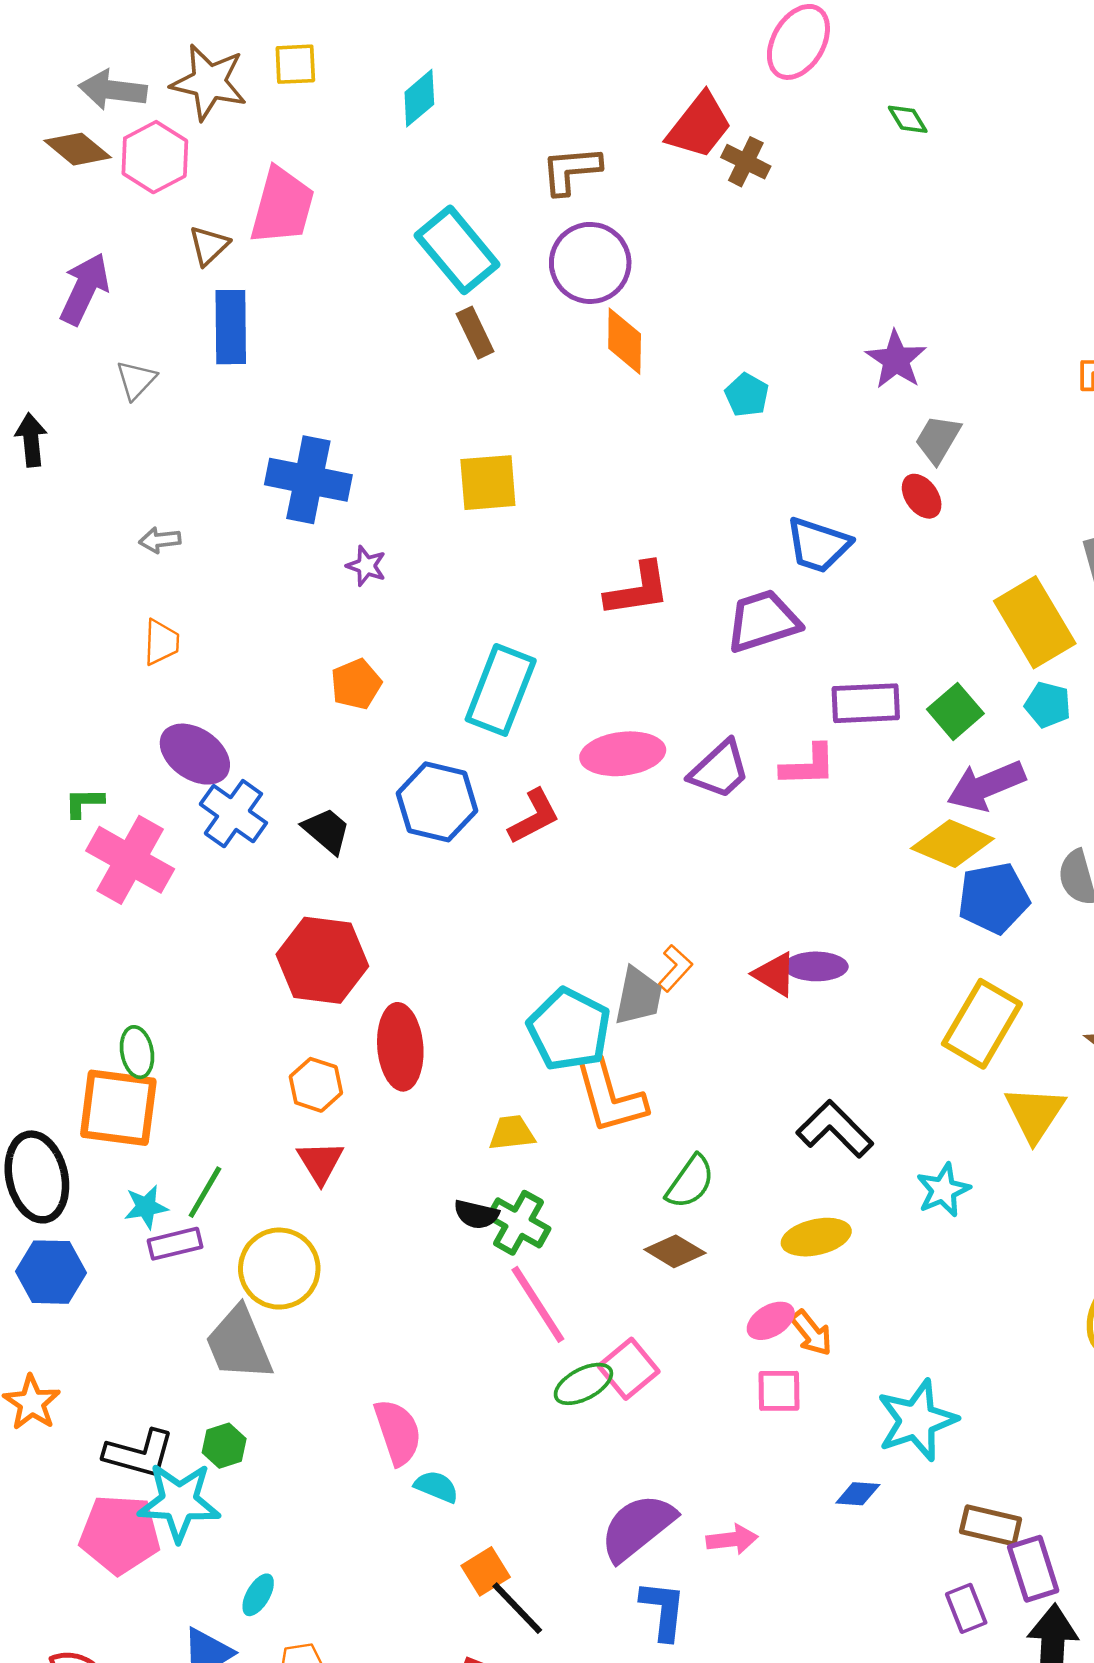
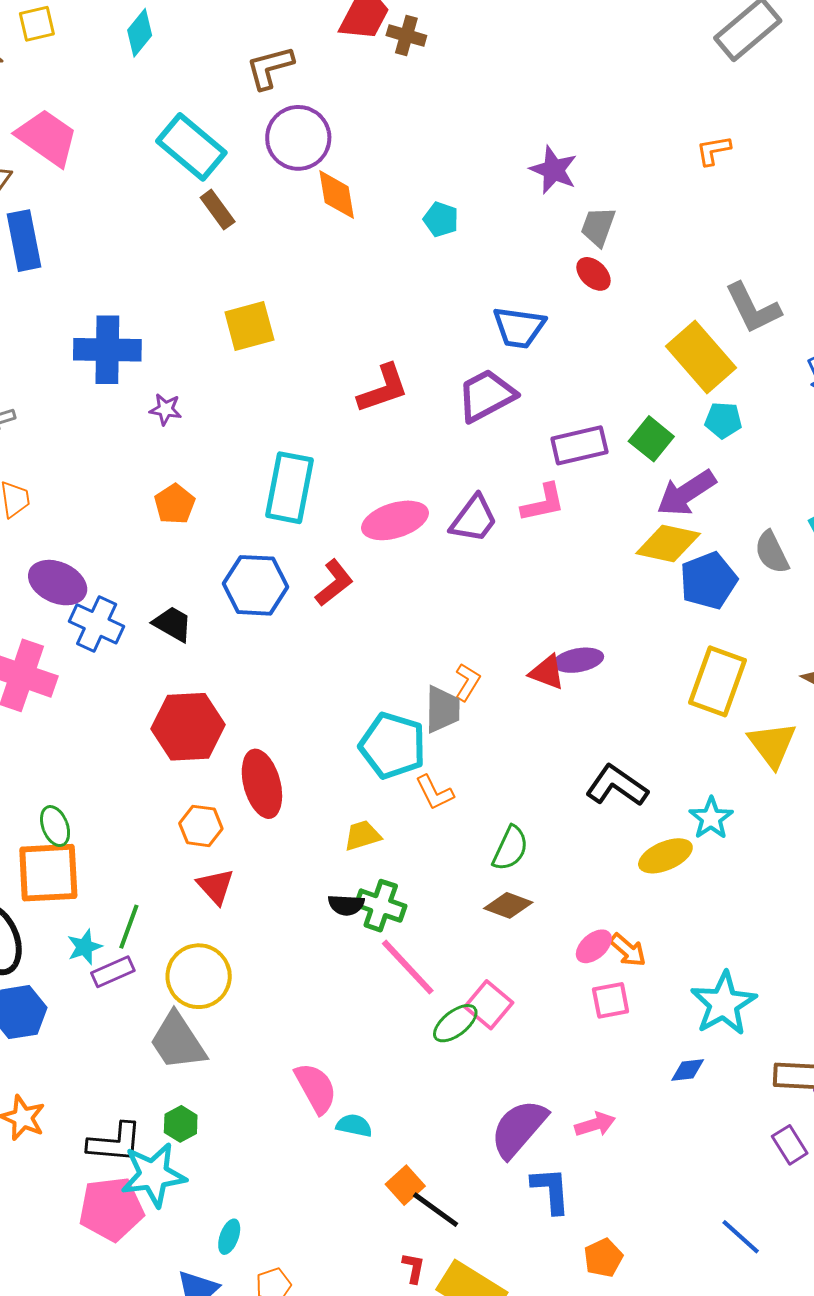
pink trapezoid: (282, 206) -> (47, 138), turned -60
orange L-shape: (610, 1096) -> (435, 793), size x0.6
yellow ellipse: (816, 1237) -> (665, 856), moved

